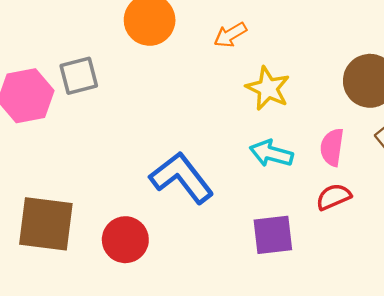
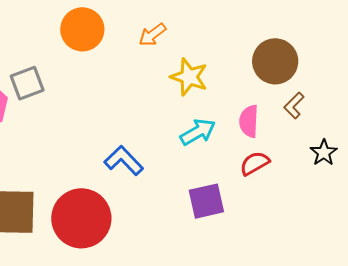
cyan arrow: (271, 153) -> (198, 132), turned 141
blue L-shape: (182, 178) -> (124, 161), size x0.7
red circle: (125, 240) -> (81, 218), size x1.5

